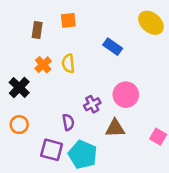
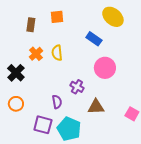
yellow ellipse: (151, 23) -> (113, 17), moved
pink circle: (126, 95) -> (105, 68), moved
purple cross: (92, 104) -> (77, 87), turned -32

